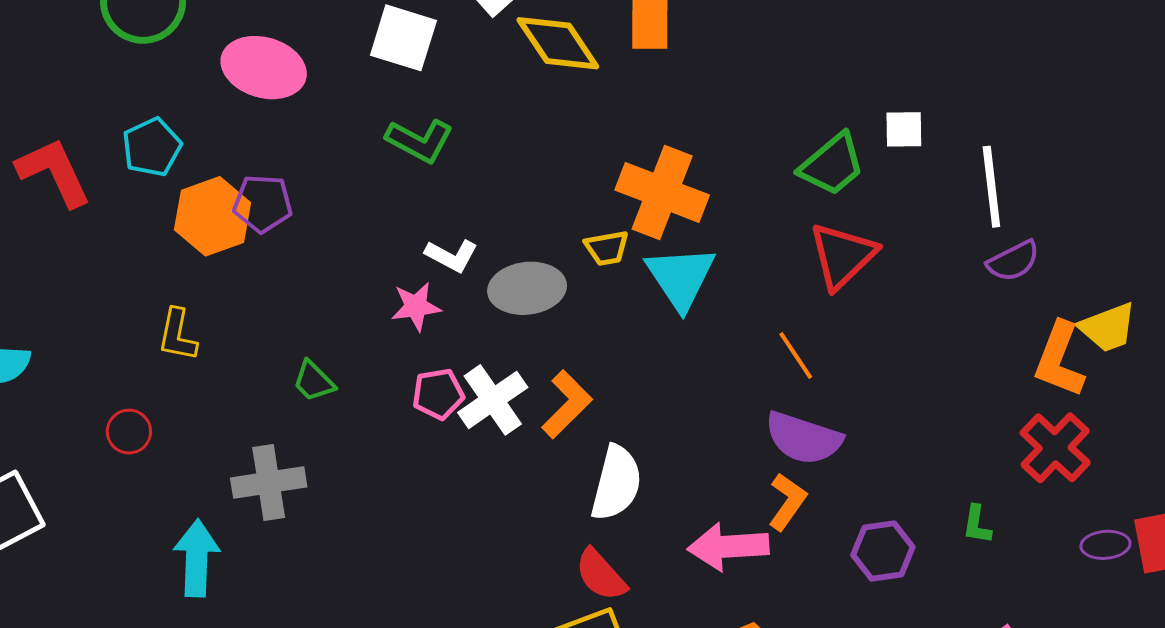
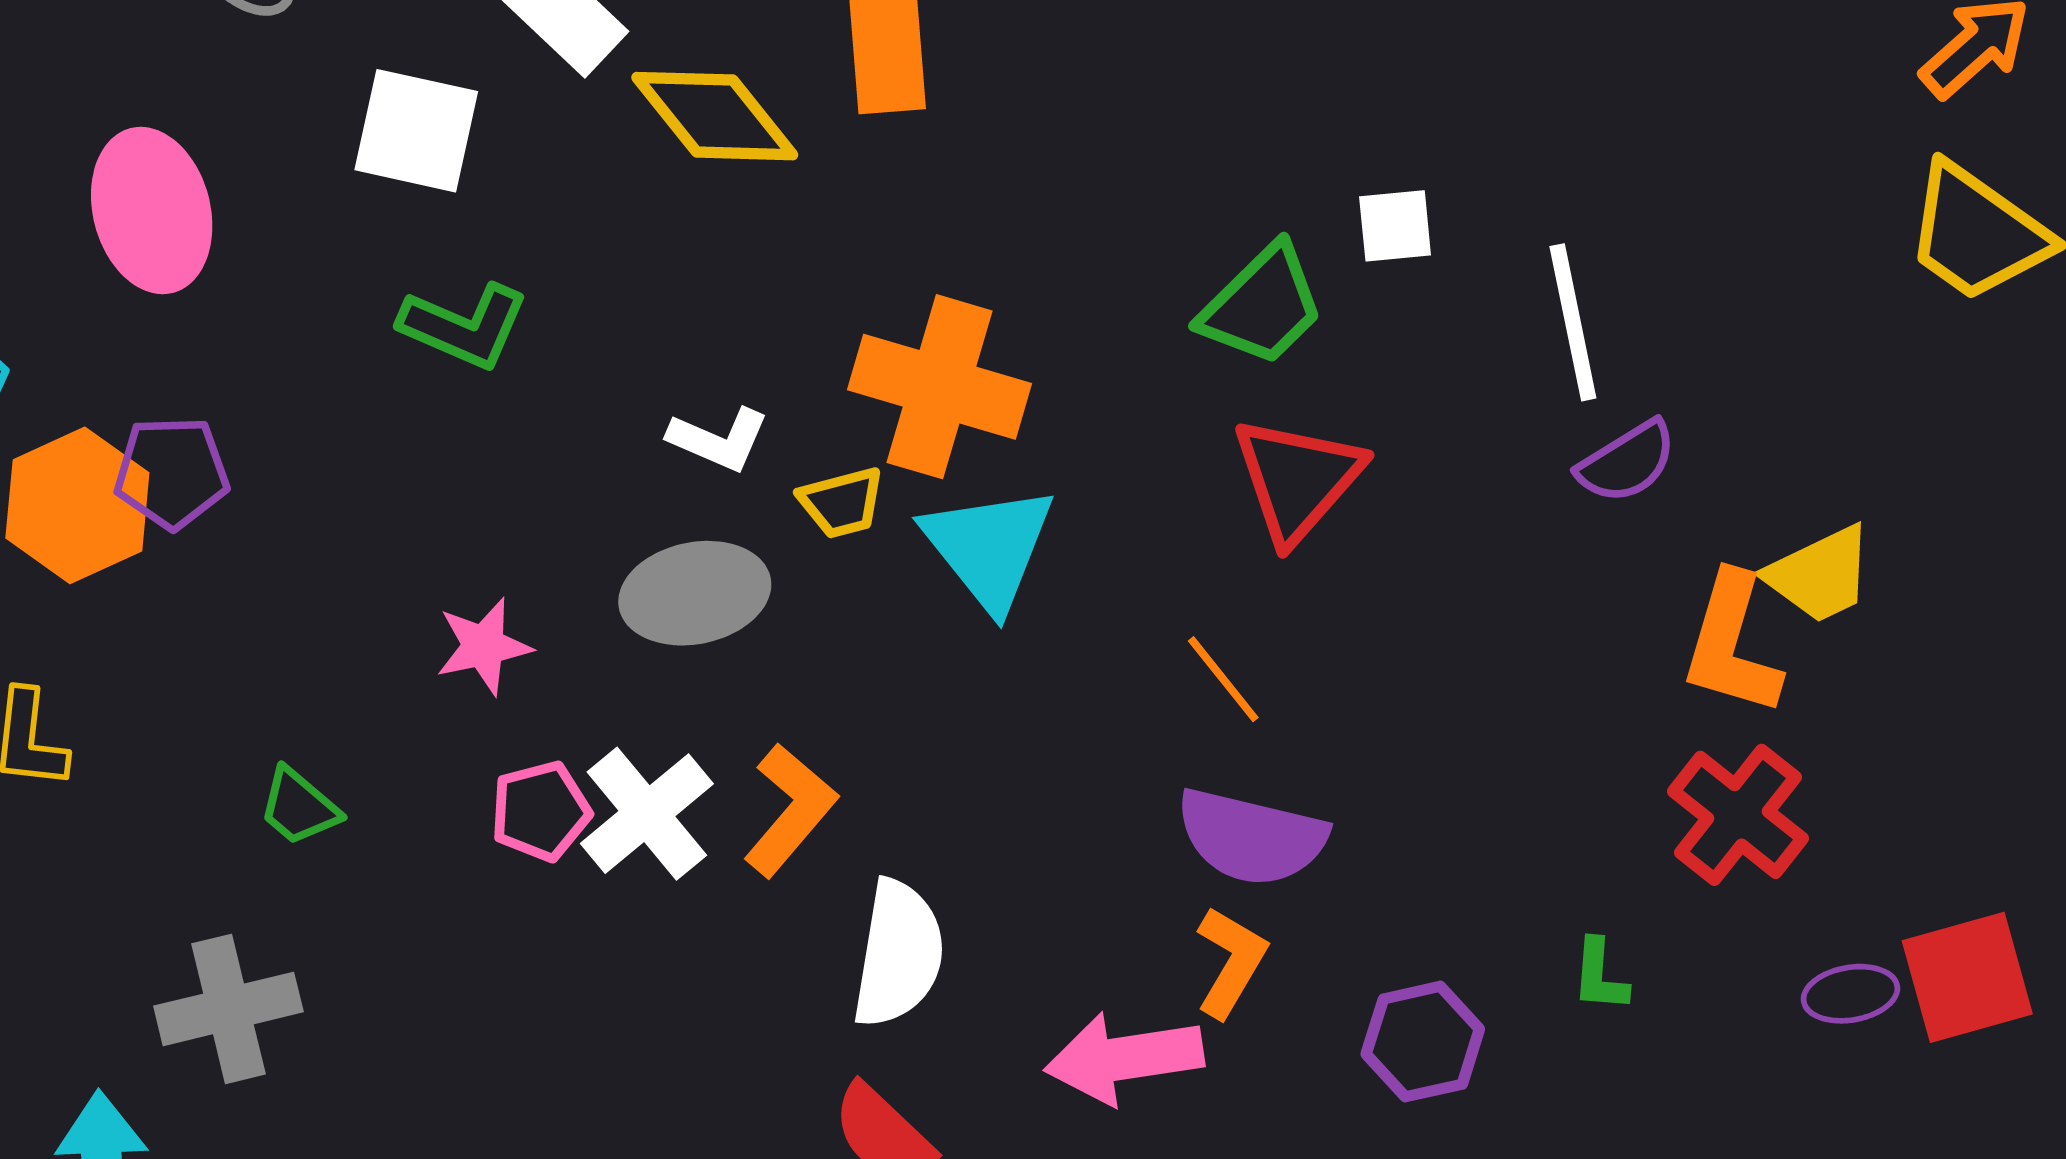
pink ellipse: (264, 68) -> (152, 211), turned 64
white L-shape: (452, 256) -> (719, 439), moved

